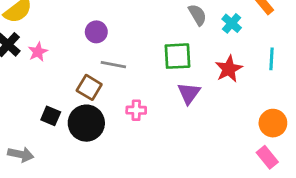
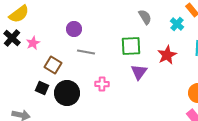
cyan cross: (232, 23) -> (177, 24), moved
brown square: (89, 87) -> (53, 65), moved

